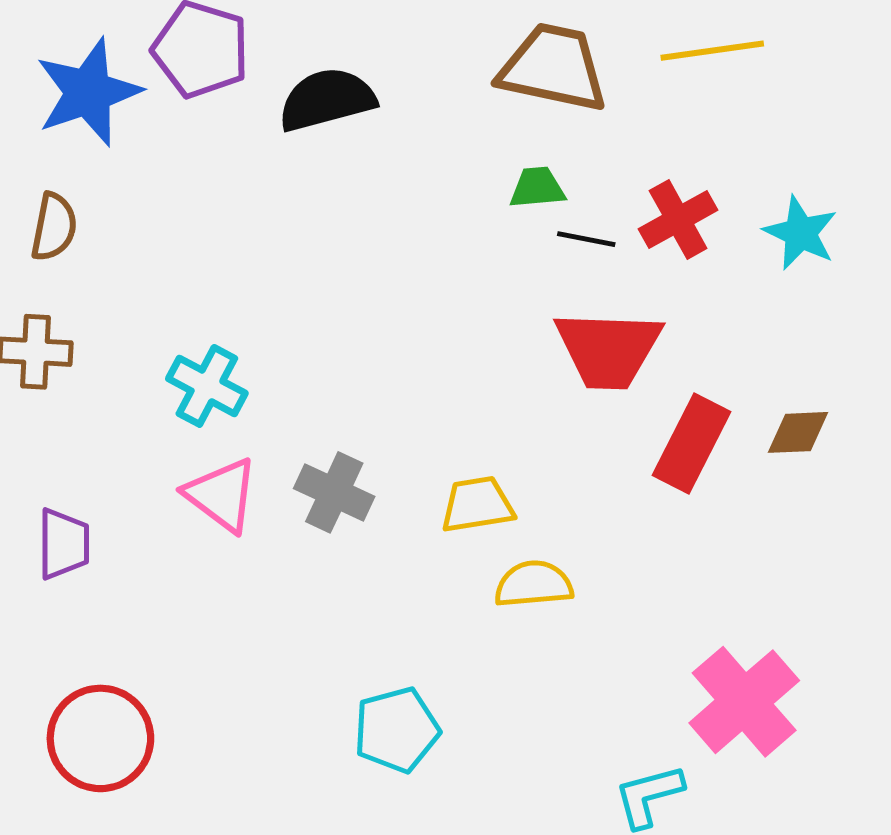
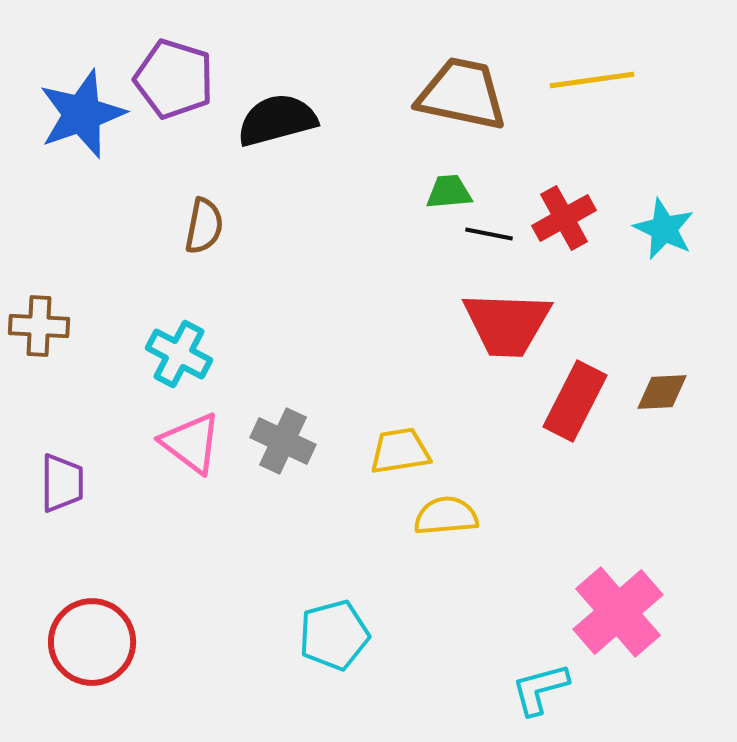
brown semicircle: (54, 227) -> (204, 226), moved

